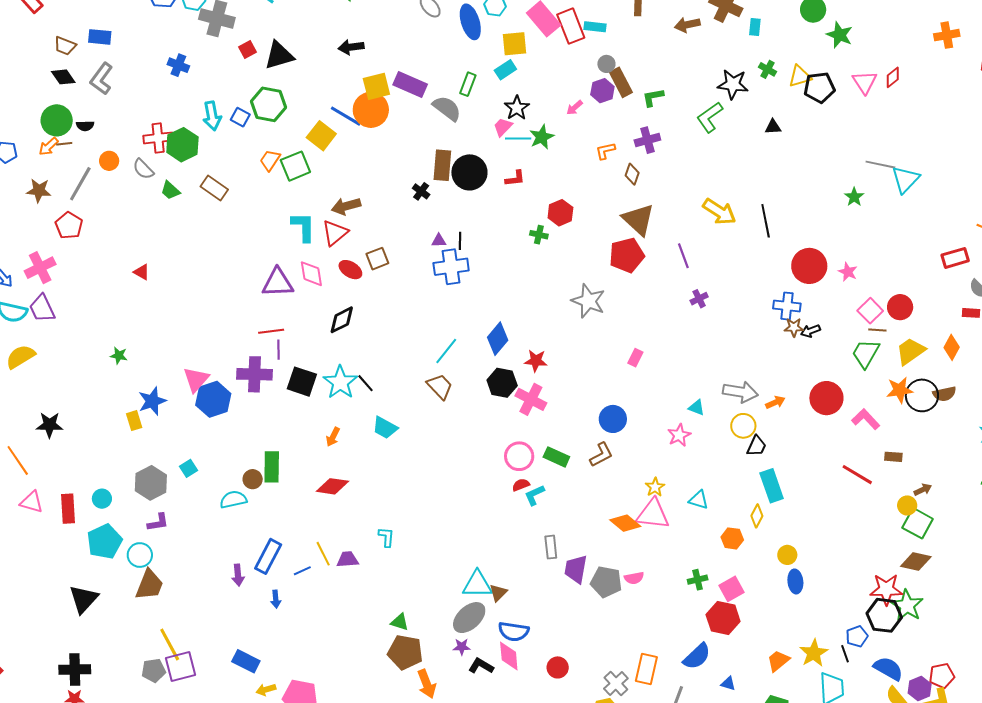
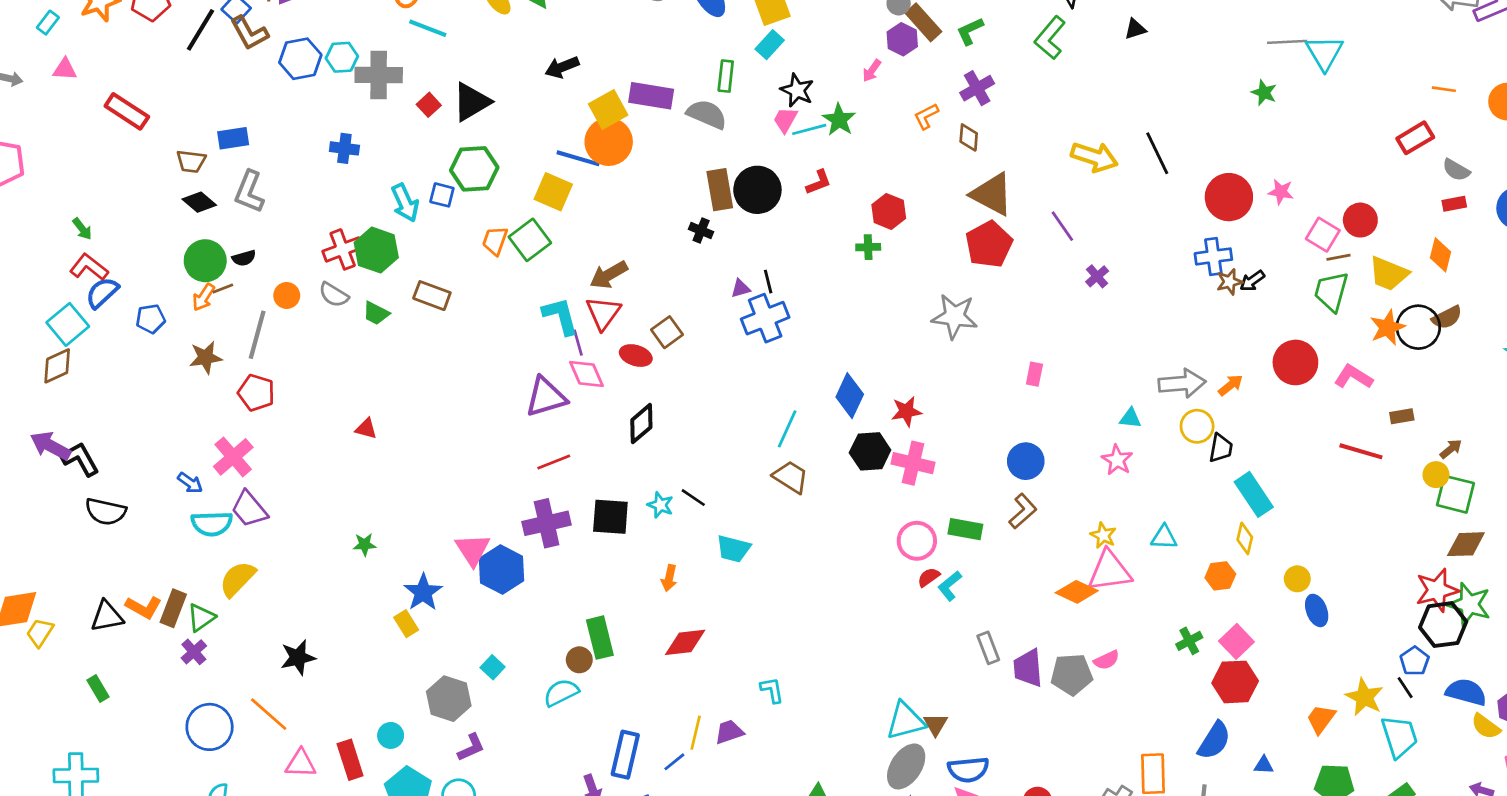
purple line: (279, 350) -> (578, 343), moved
yellow trapezoid: (911, 351) -> (1389, 274), turned -108
cyan star: (340, 382) -> (660, 505), size x0.6
yellow line: (323, 554) -> (696, 733), turned 55

